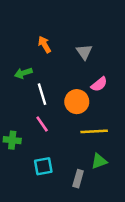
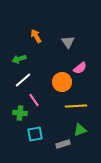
white line: (42, 94) -> (23, 80), moved, turned 66
green cross: (12, 140) -> (20, 113), moved
gray rectangle: (78, 179) -> (63, 144), turned 56

